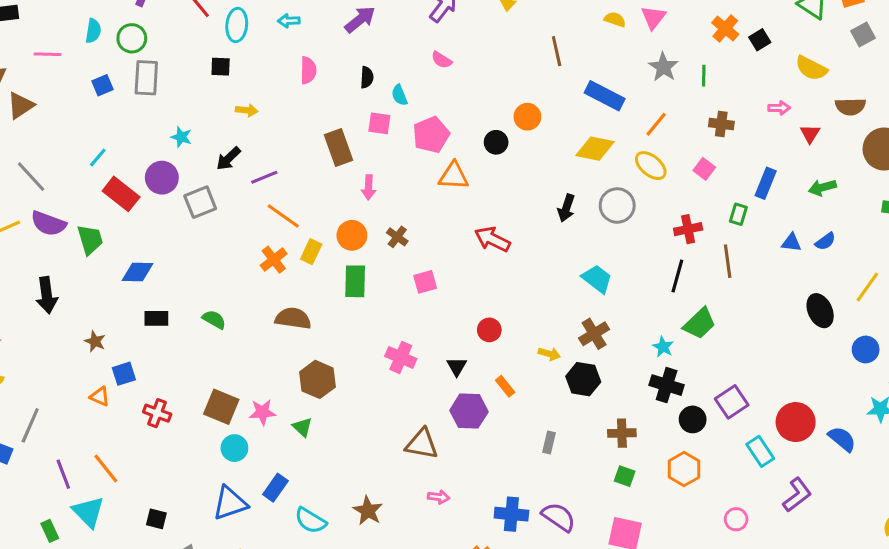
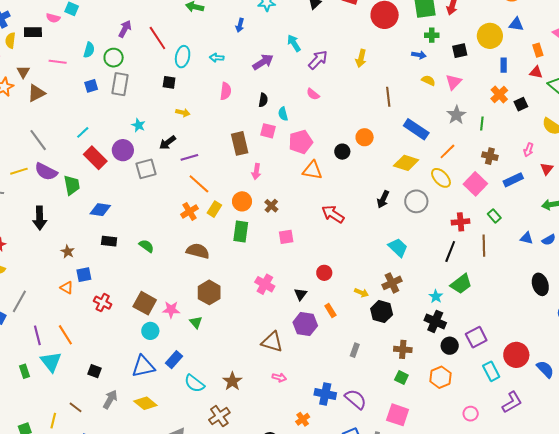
pink arrow: (779, 108) -> (529, 150), turned 104
pink square: (704, 169) -> (475, 184), size x1.6
blue rectangle: (766, 183) -> (513, 180), moved, turned 36
green rectangle: (738, 214) -> (494, 216), turned -64

